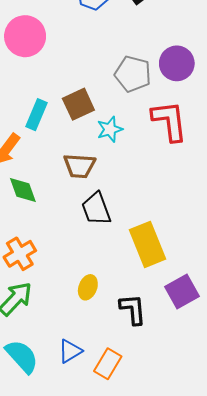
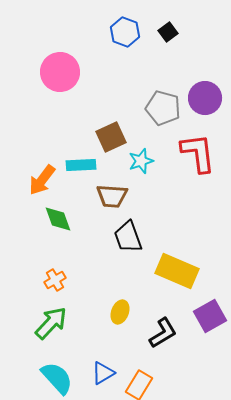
cyan rectangle: (37, 115) -> (81, 165), moved, turned 64
yellow rectangle: (147, 244) -> (177, 271), turned -45
orange cross: (20, 254) -> (55, 280), size x0.7
black L-shape: (133, 309) -> (163, 333), turned 64

